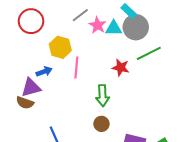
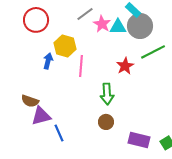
red star: (121, 67) -> (125, 66), turned 30
blue arrow: (44, 71) -> (48, 61), moved, turned -56
purple triangle: (31, 88) -> (41, 116), moved

